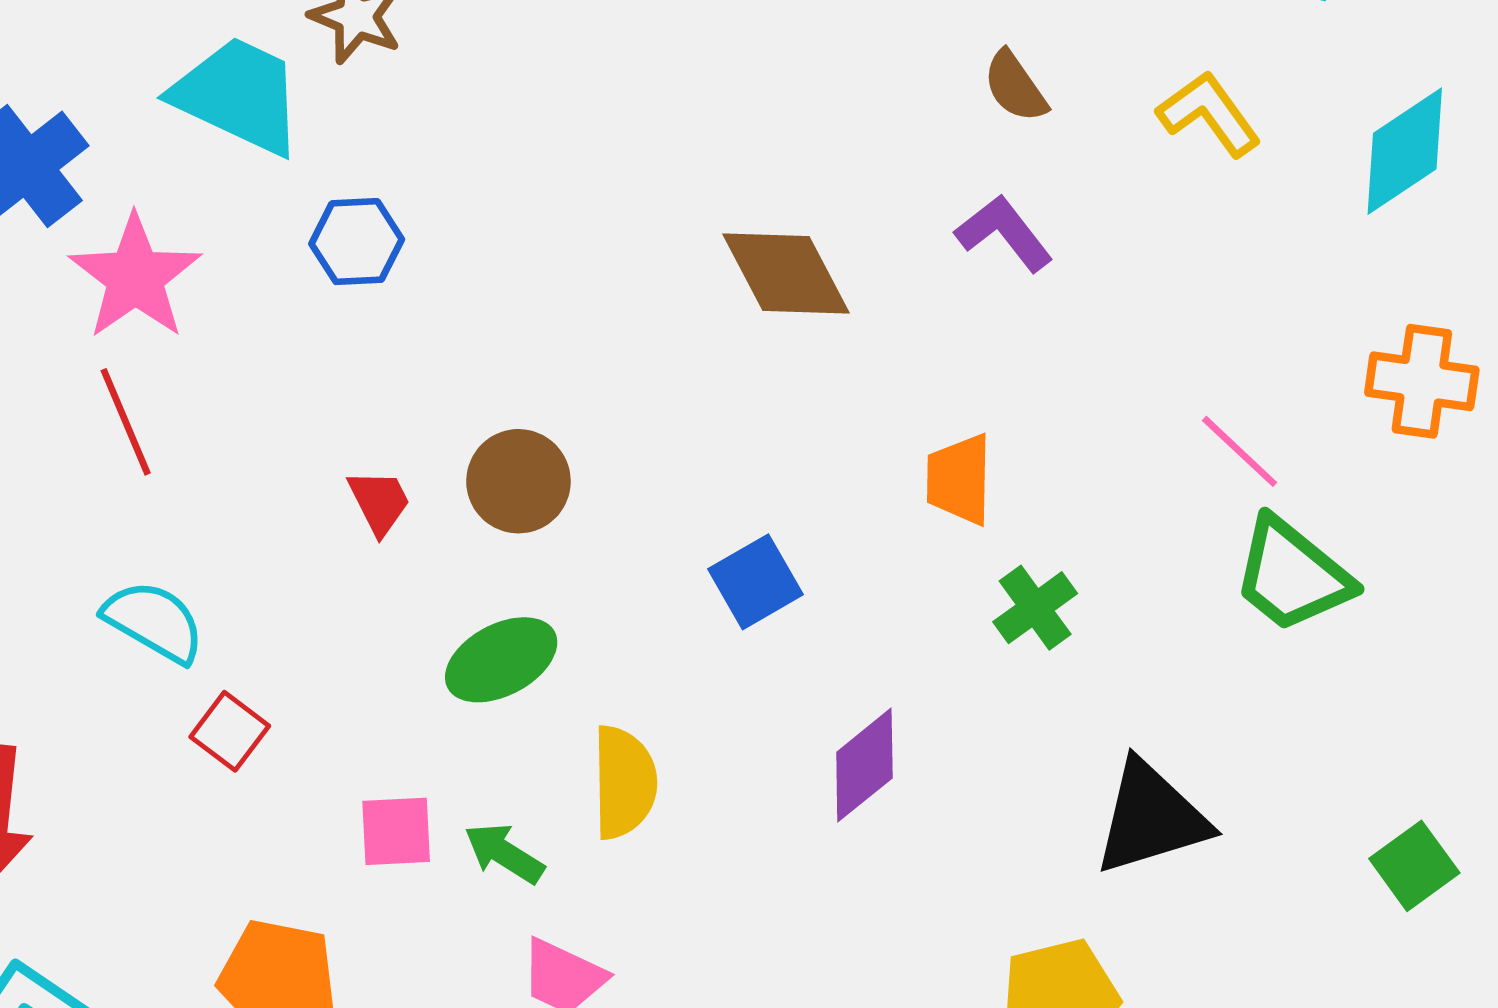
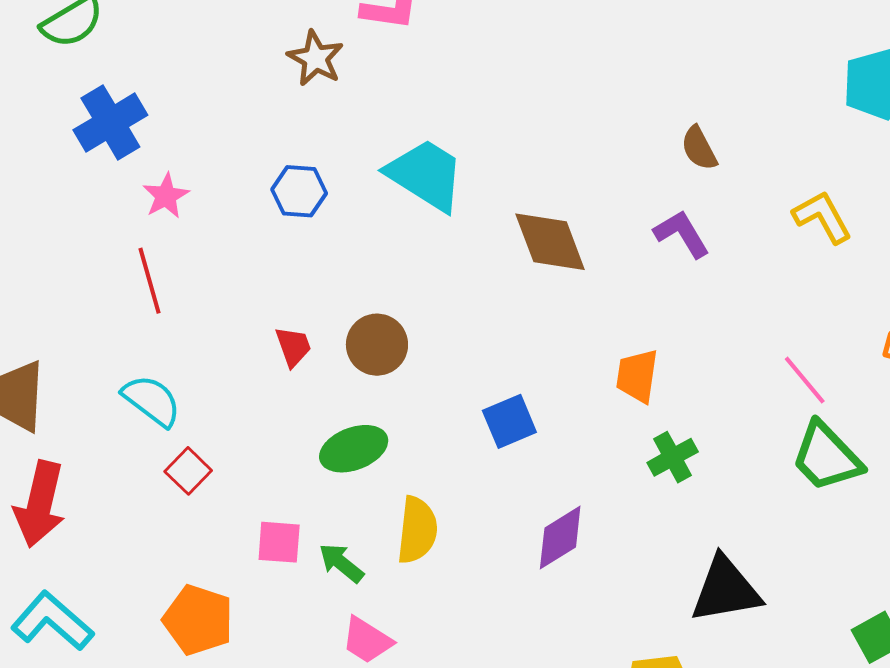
cyan trapezoid: (238, 95) -> (426, 175), moved
yellow L-shape: (1209, 114) -> (822, 217), moved
pink star: (135, 277) -> (166, 196), size x0.6

